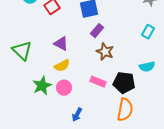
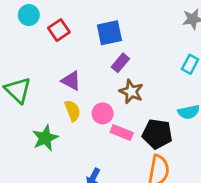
yellow semicircle: (62, 66) -> (73, 111), turned -84
pink circle: (64, 88) -> (103, 113), moved

